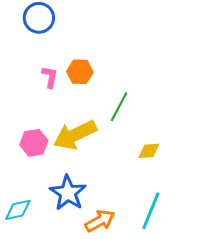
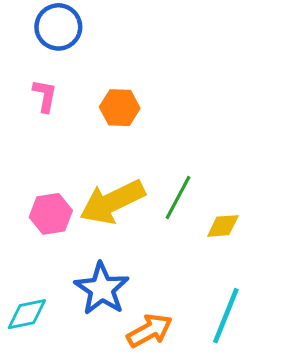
pink L-shape: (50, 77) -> (45, 96), moved
green line: (119, 107) -> (178, 197), moved

